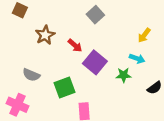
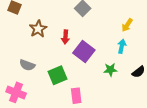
red arrow: (75, 45) -> (65, 37), turned 56
cyan arrow: (137, 59) -> (122, 46), turned -96
green star: (124, 75) -> (110, 70), moved

